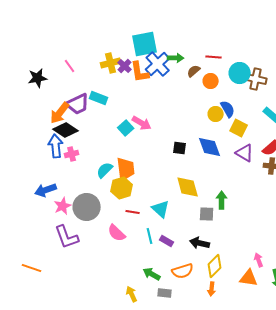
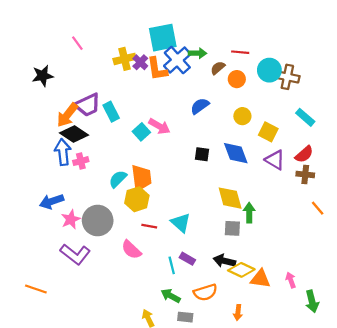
pink line: (70, 66) -> (77, 43), moved
cyan rectangle: (99, 98) -> (111, 112), moved, turned 42
blue semicircle: (228, 109) -> (200, 106), moved, turned -96
yellow diamond: (188, 187) -> (230, 198), moved
cyan line: (150, 236) -> (172, 265), moved
purple L-shape: (67, 237) -> (75, 254), turned -32
yellow diamond: (215, 266) -> (241, 270), moved, turned 70
orange triangle: (249, 278) -> (260, 279), moved

